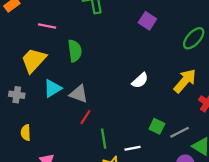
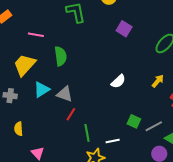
yellow arrow: (185, 81) -> (158, 81), size x0.6

